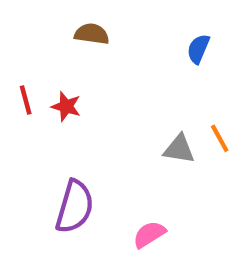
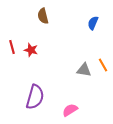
brown semicircle: (92, 34) -> (43, 16), turned -112

